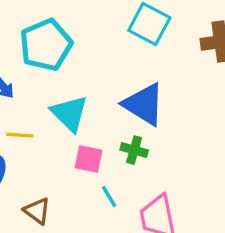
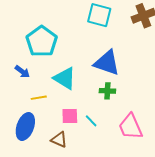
pink square: (89, 159) -> (70, 116), moved
cyan line: (109, 196) -> (91, 121), moved

